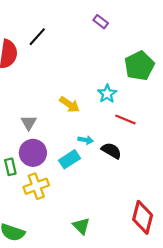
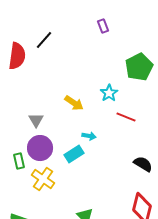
purple rectangle: (101, 22) -> (103, 26), turned 32
black semicircle: (111, 151) -> (143, 164), moved
yellow cross: (36, 186) -> (43, 179), turned -35

